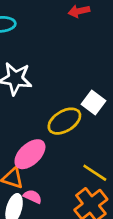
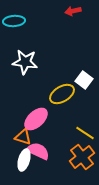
pink semicircle: (33, 197) -> (38, 151), size x1.6

